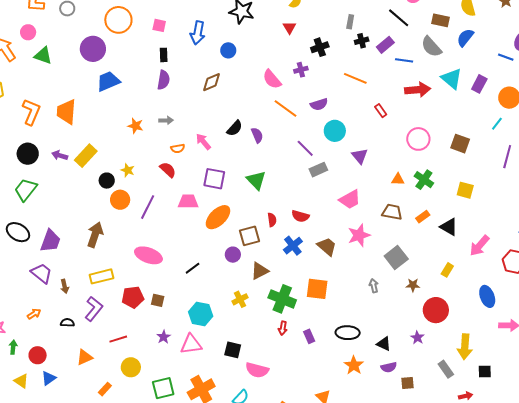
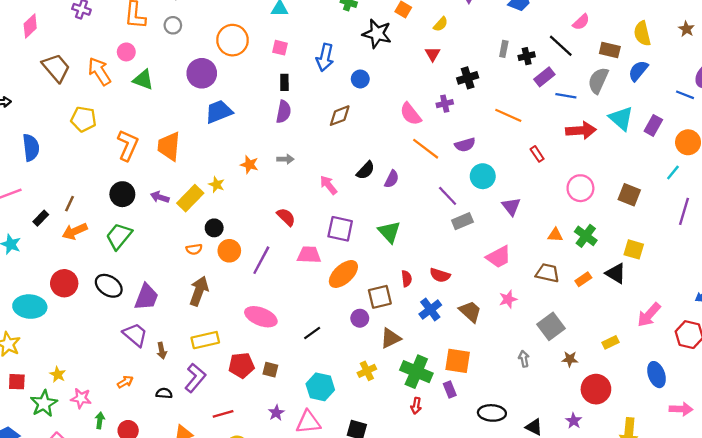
black cross: (362, 41) -> (527, 56), moved
gray semicircle: (431, 47) -> (598, 80), turned 65
purple semicircle: (257, 135) -> (392, 179), turned 49
orange semicircle: (178, 148) -> (194, 249), moved
yellow star: (128, 170) -> (217, 185), moved
black triangle: (449, 227) -> (616, 273), moved
pink star: (359, 235) -> (508, 299), size x0.7
yellow rectangle: (447, 270) -> (611, 342), turned 32
purple rectangle: (309, 336) -> (450, 389), moved

